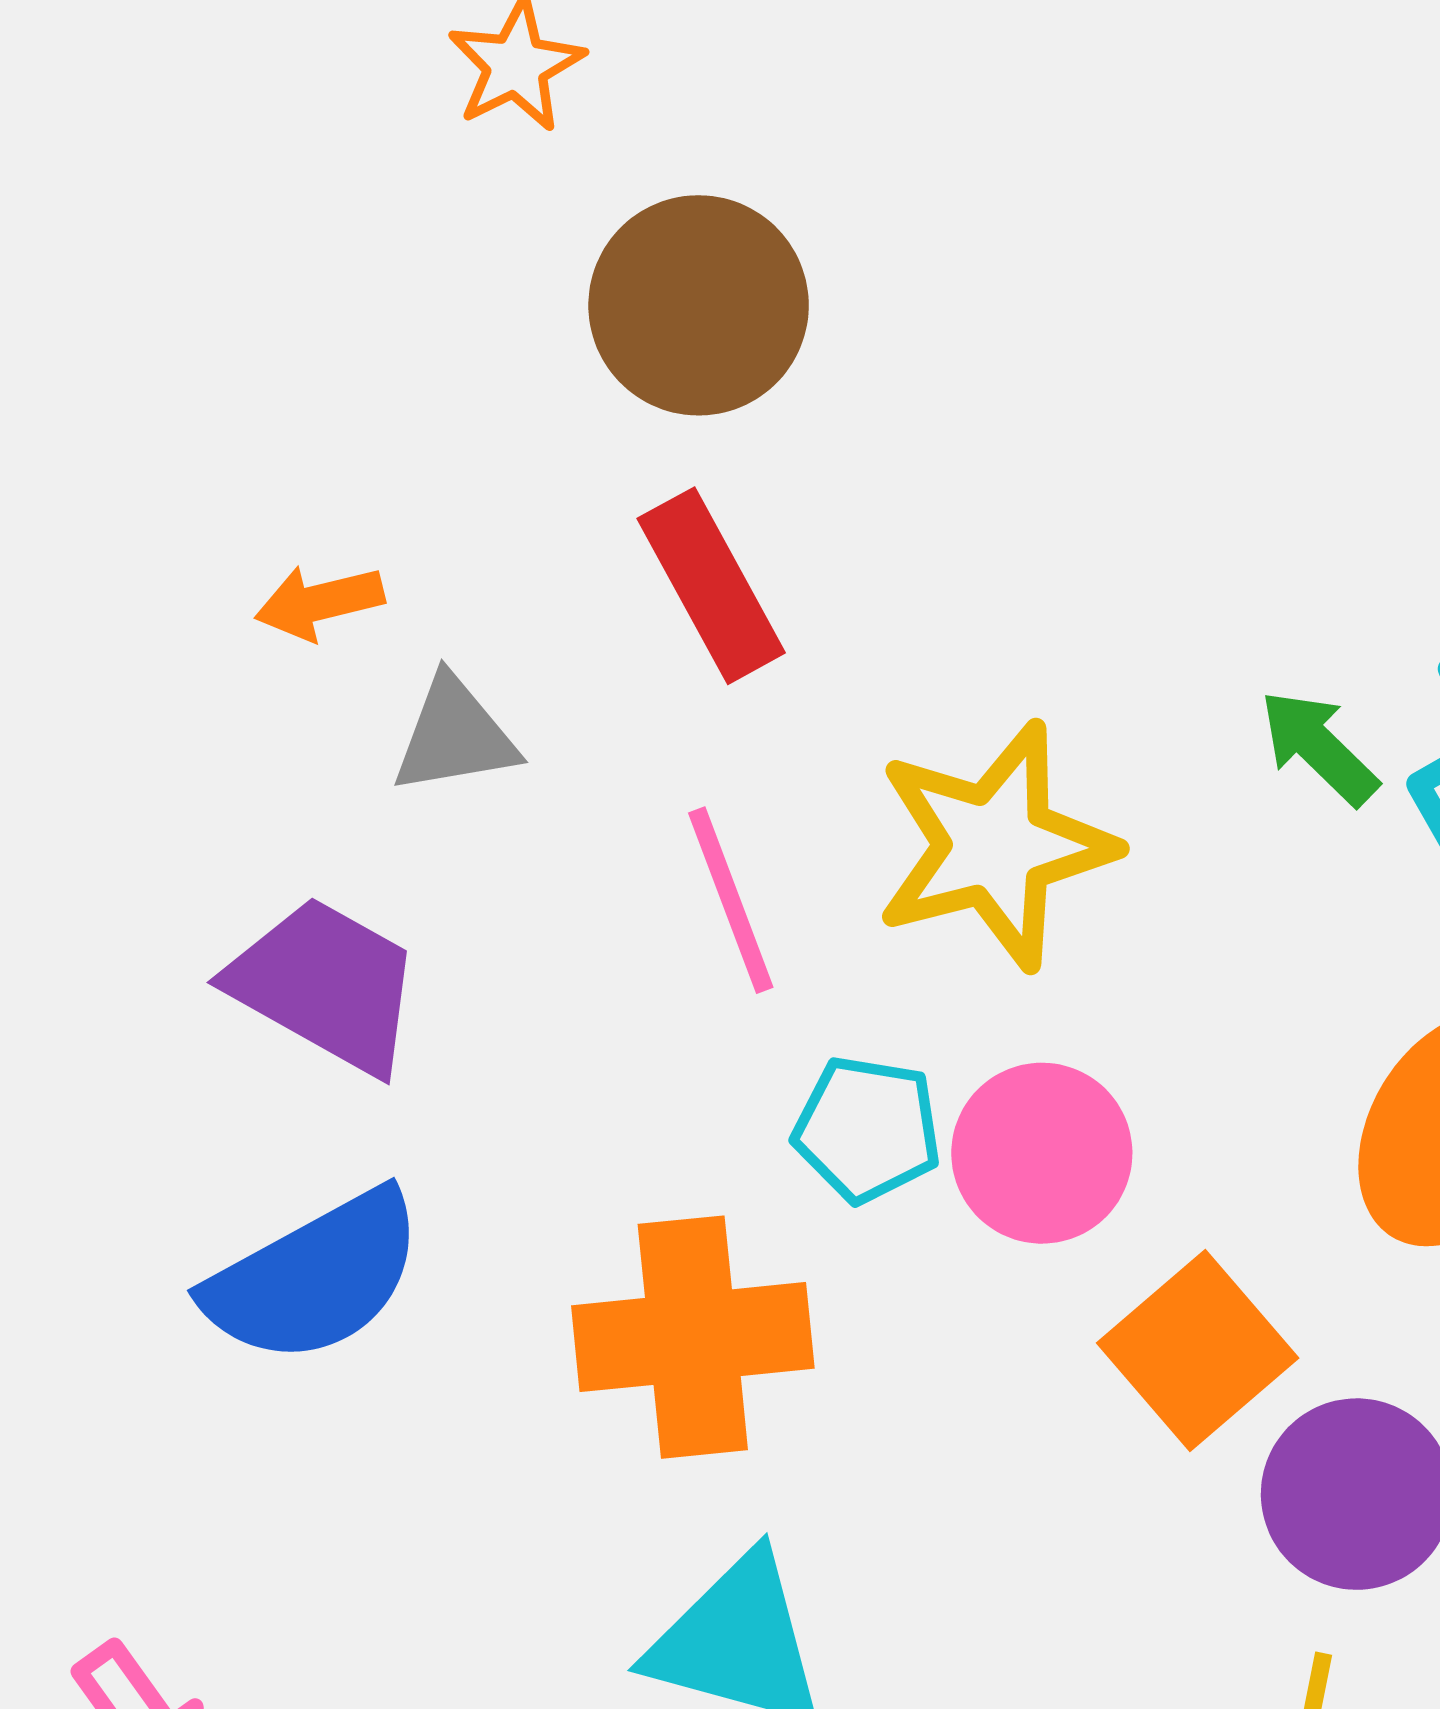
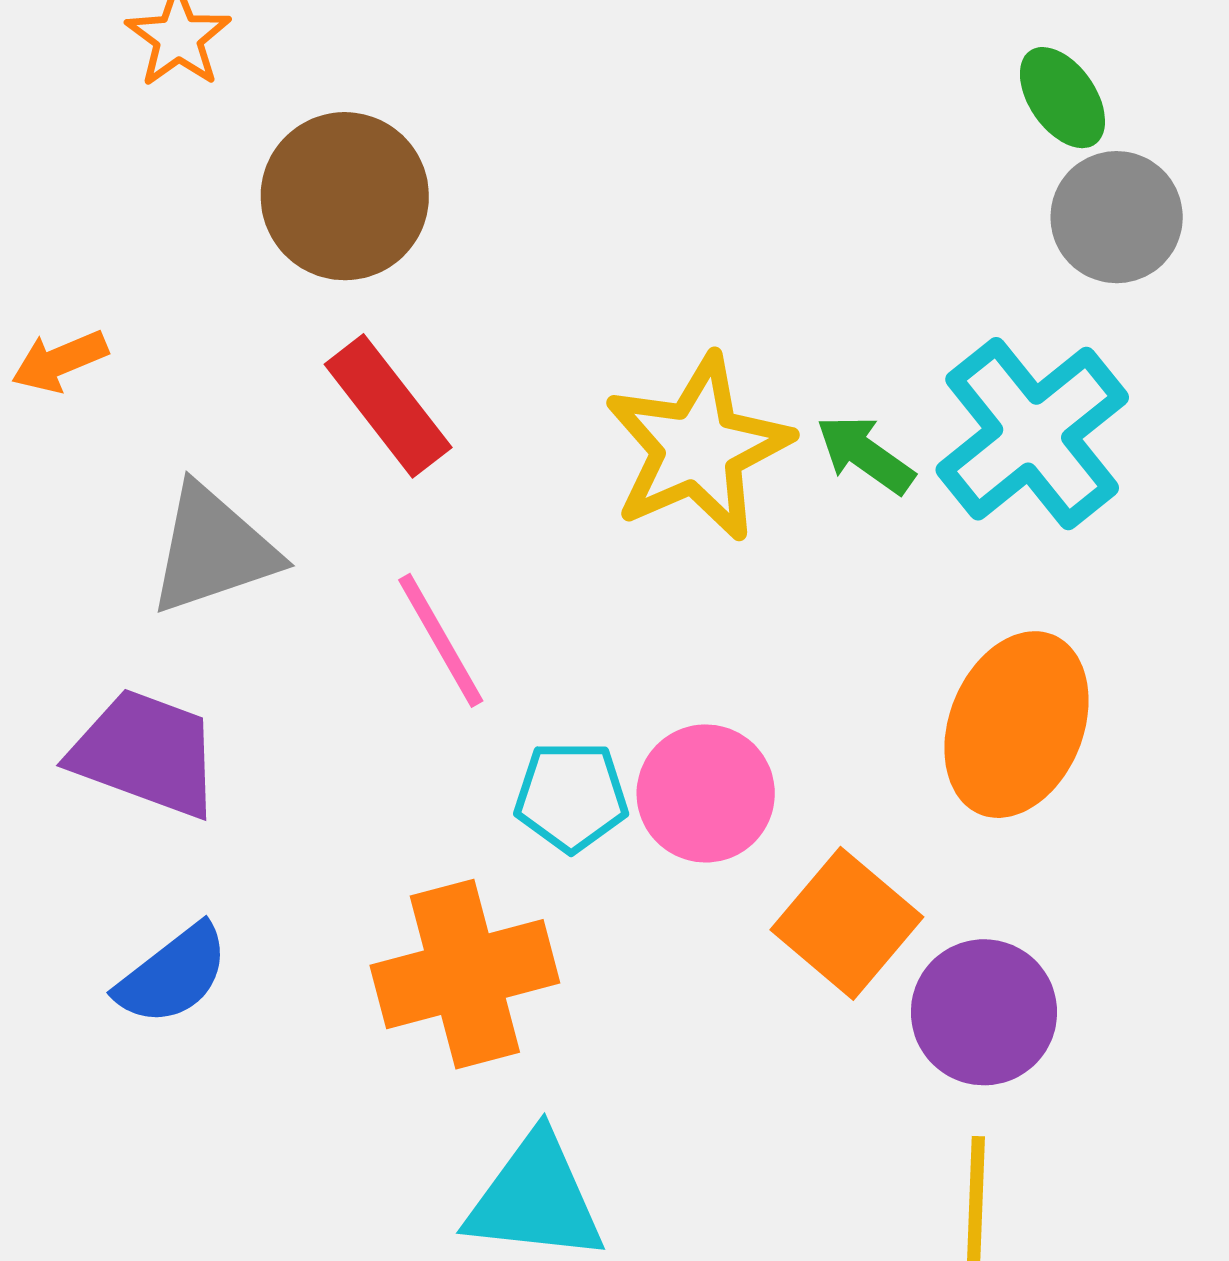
orange arrow: (319, 602) -> (60, 361), moved
gray triangle: (455, 736) -> (213, 550), size x1.4
yellow star: (995, 846) -> (698, 448), moved
blue semicircle: (315, 1277) -> (173, 975), size x0.7

